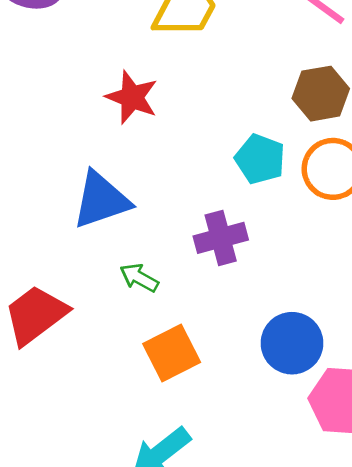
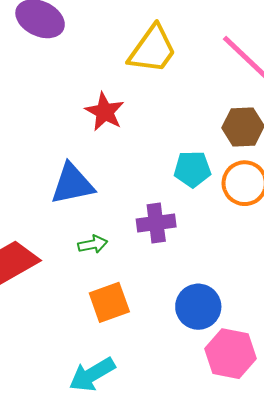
cyan pentagon: (260, 159) -> (192, 169), turned -30
green arrow: (139, 278) -> (93, 244), turned 132

